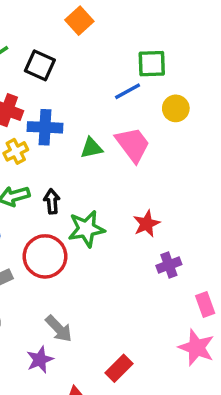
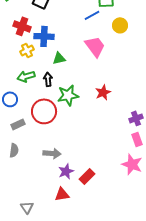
green triangle: (91, 148) -> (59, 58), moved
purple cross: (169, 265) -> (136, 118), moved
gray arrow: (59, 329) -> (52, 153), turned -42
purple star: (40, 360) -> (66, 171), moved

